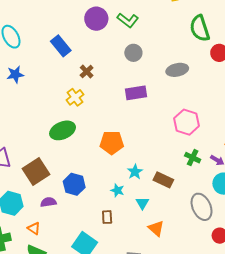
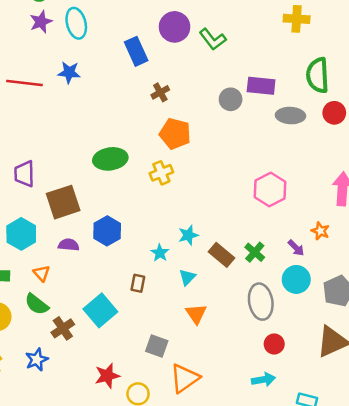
purple circle: (96, 19) -> (175, 27), moved
green L-shape: (128, 20) -> (213, 39), moved
gray circle: (133, 53) -> (231, 99), moved
gray ellipse: (177, 70) -> (290, 116), moved
purple rectangle: (136, 93) -> (261, 86), moved
yellow cross: (75, 97) -> (161, 173), moved
orange pentagon: (112, 143) -> (175, 134), moved
green cross: (193, 158) -> (255, 252), moved

